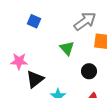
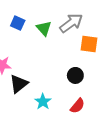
green triangle: (67, 48) -> (44, 28), moved

